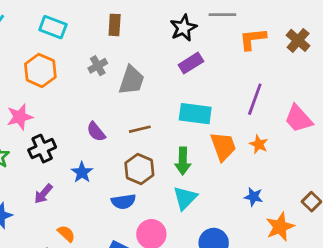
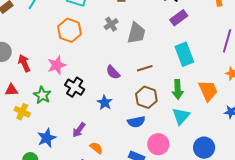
cyan rectangle: (195, 114) -> (184, 54), turned 65
orange trapezoid: (223, 146) -> (208, 91), moved
black cross: (42, 149) -> (75, 87), turned -30
purple arrow: (43, 194) -> (79, 130), moved

